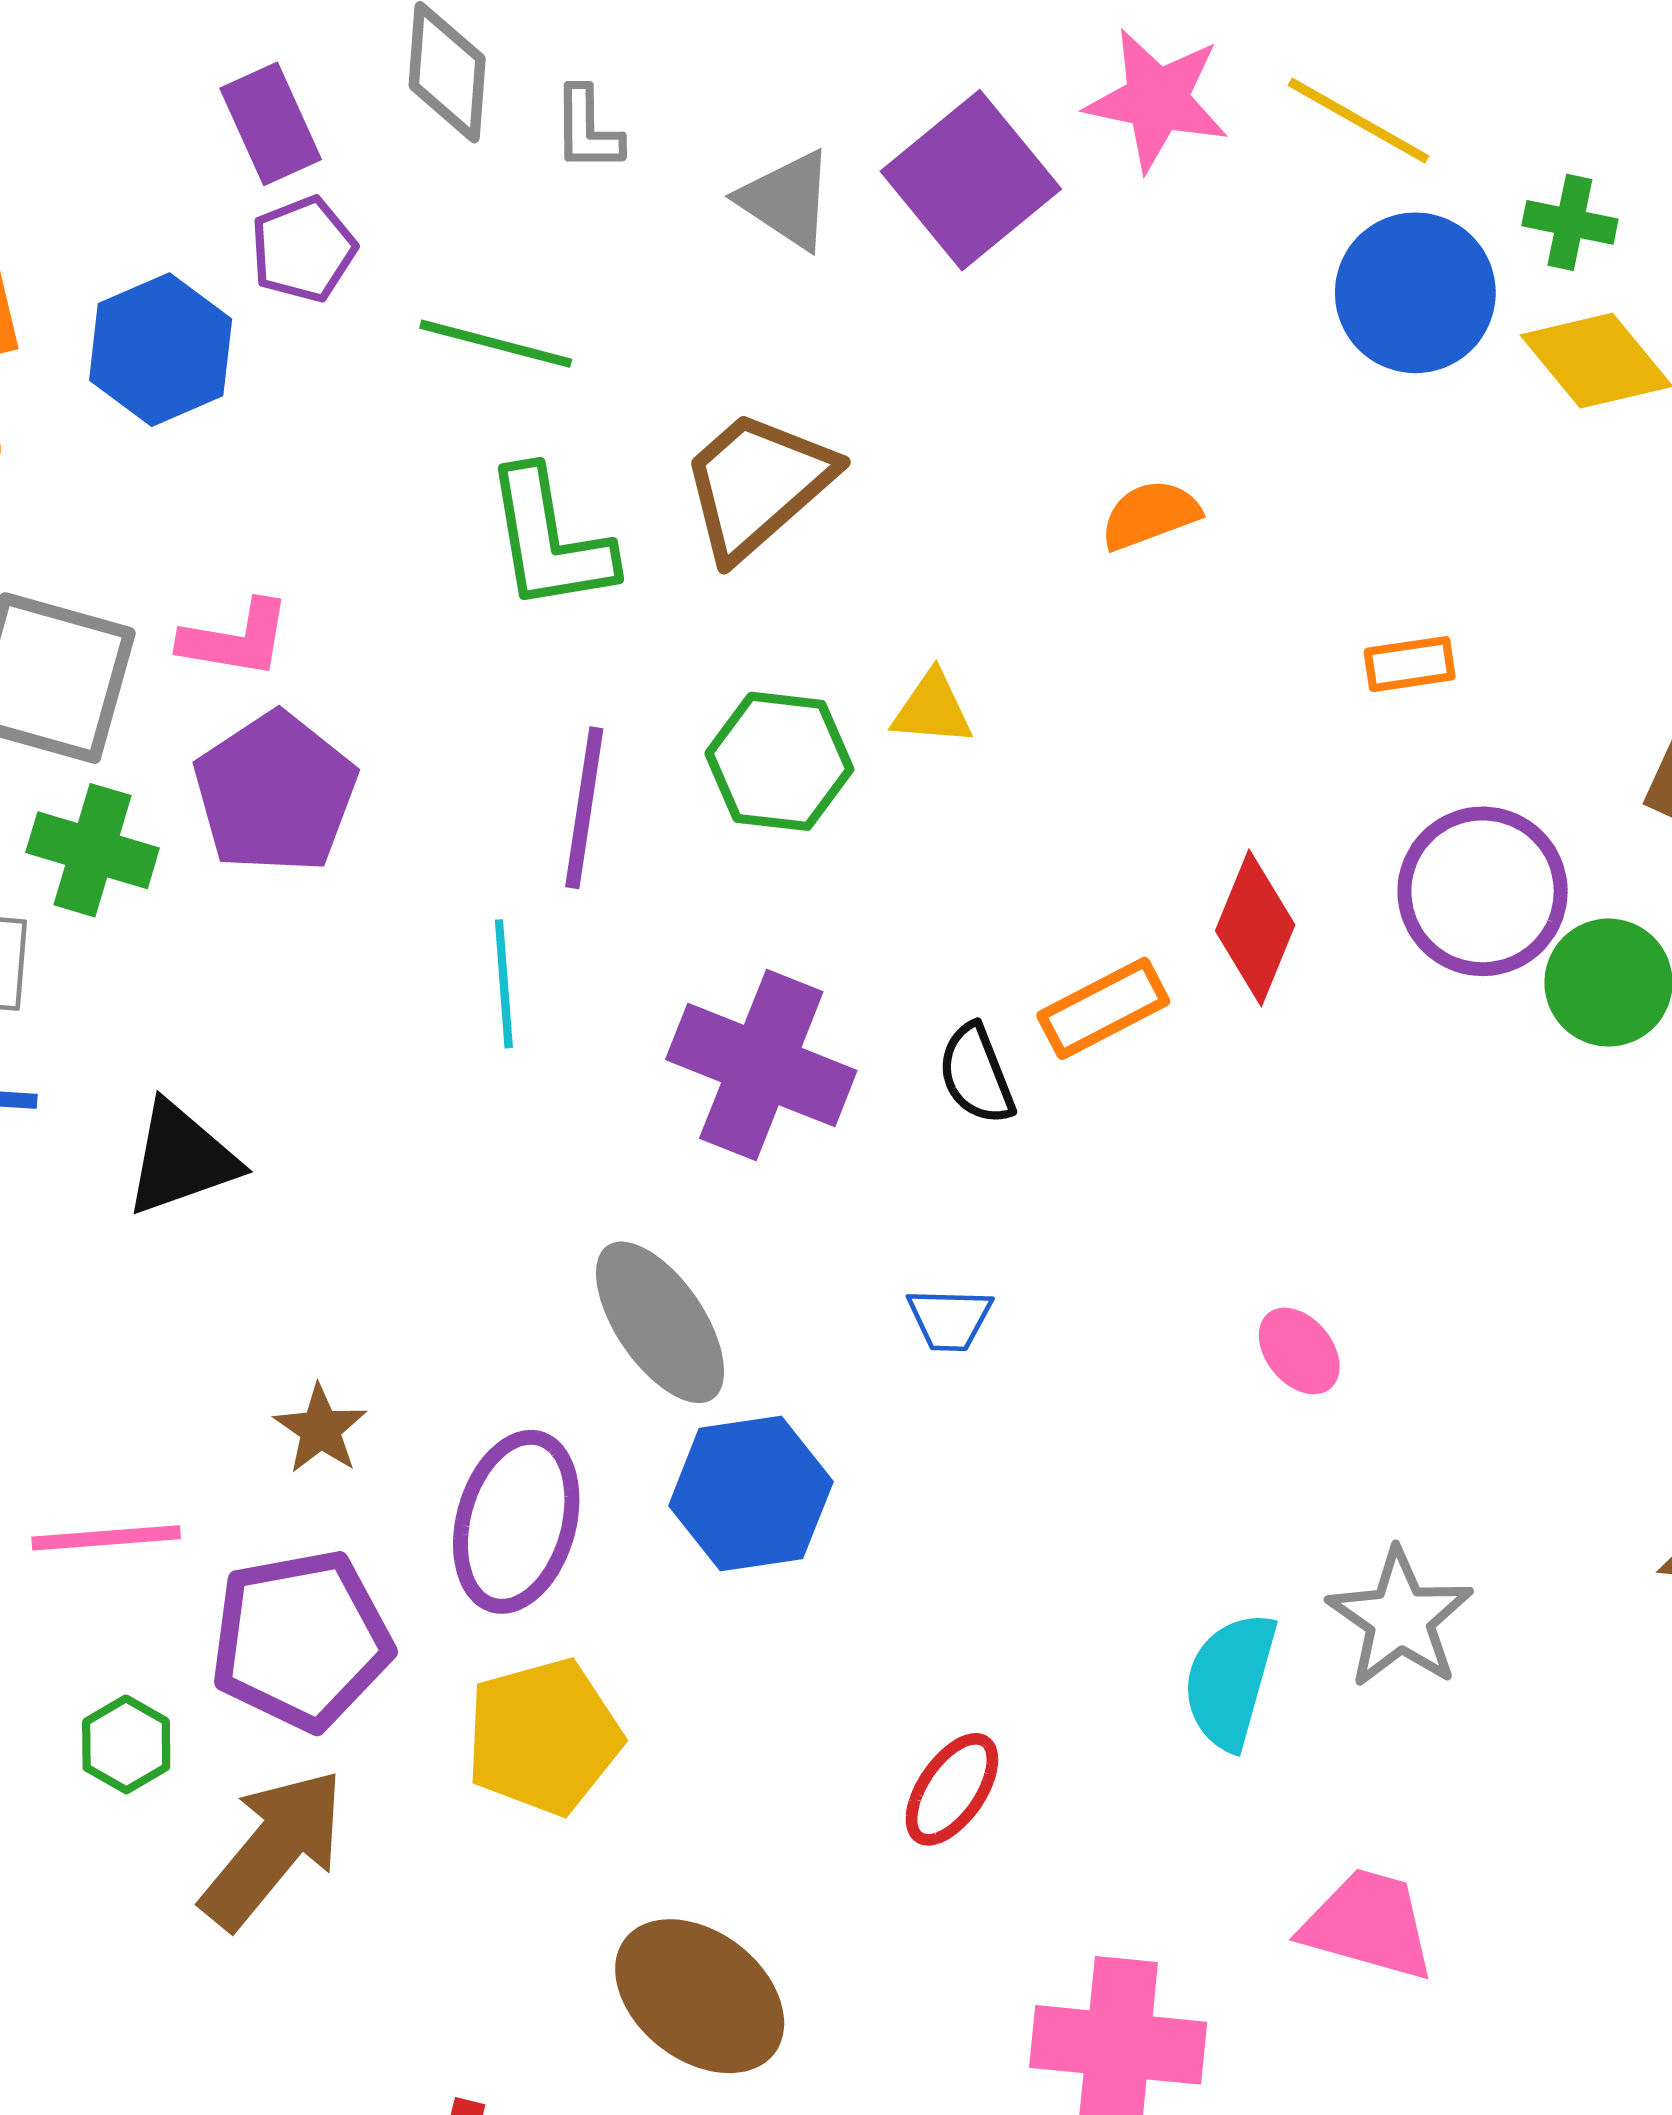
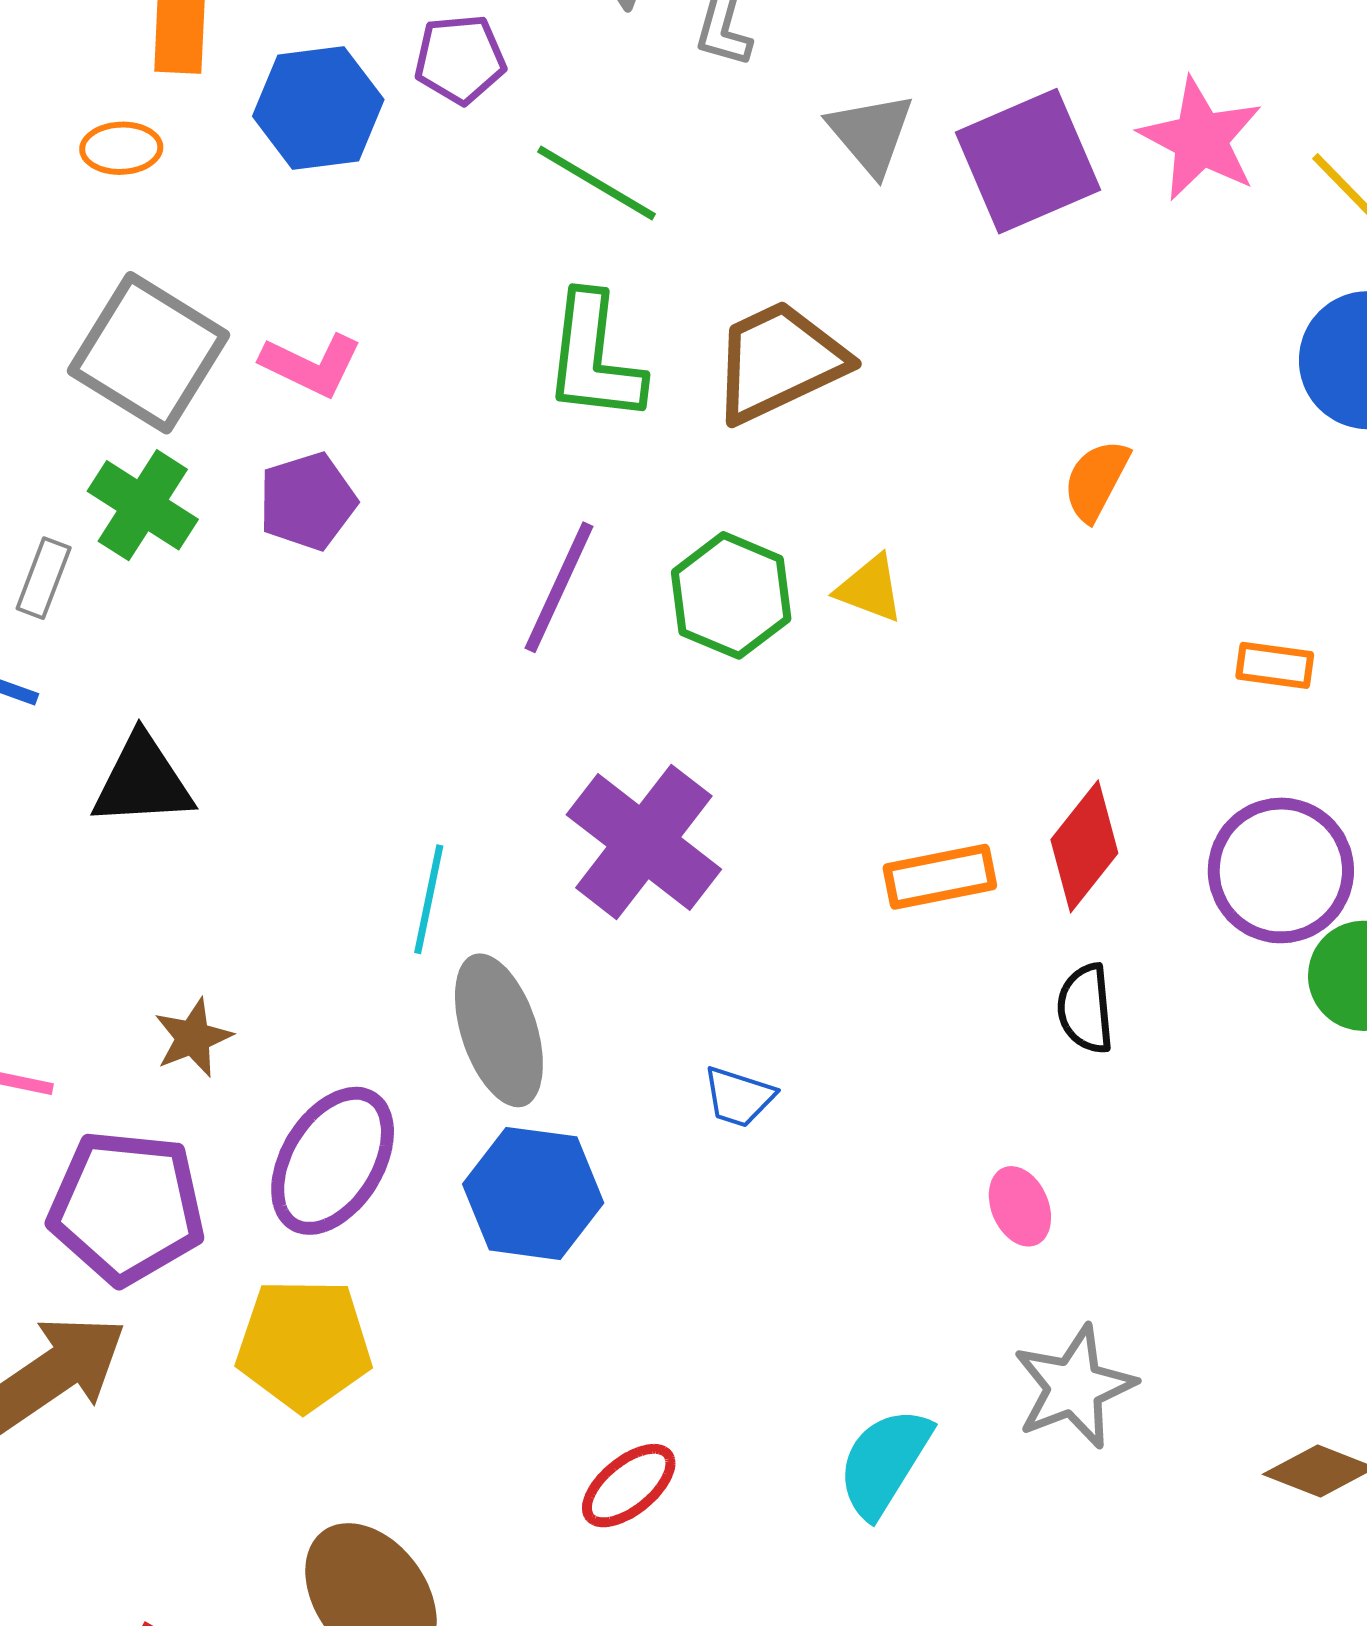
orange semicircle: (1150, 515) -> (1096, 480), turned -58
purple pentagon: (275, 793) -> (307, 501), size x0.7
cyan line: (504, 984) -> (429, 899), moved
black semicircle: (976, 1074) -> (1085, 1009), moved
gray star: (1400, 1618) -> (1074, 1387), moved

